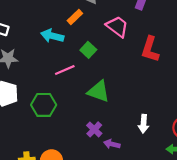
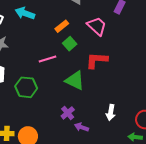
orange rectangle: (75, 17) -> (62, 26), moved
cyan arrow: (52, 36) -> (25, 13), moved
red L-shape: (150, 49) -> (97, 60), moved, turned 70

